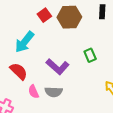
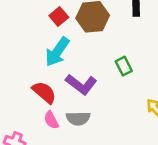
cyan arrow: (24, 42) -> (57, 52), moved
red semicircle: (19, 71) -> (44, 92), moved

